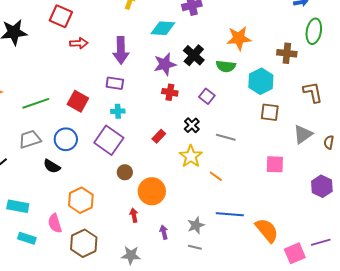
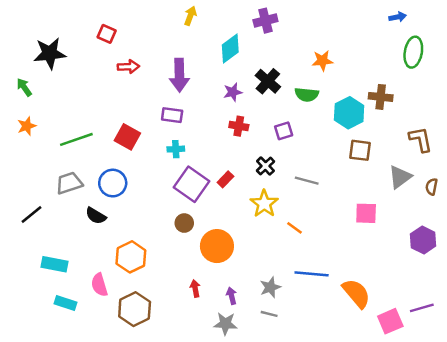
red square: (61, 16) -> (107, 34), size x0.7
cyan diamond: (163, 28) -> (230, 48), turned -40
orange star: (239, 38) -> (322, 61), size x0.7
brown cross: (287, 53) -> (381, 97), moved
purple star: (165, 64) -> (233, 92), size x0.7
brown L-shape: (313, 92) -> (421, 139), moved
purple square: (207, 96) -> (284, 131), turned 35
purple square: (109, 140) -> (192, 184), moved
red arrow: (134, 215) -> (195, 288), moved
gray star: (131, 255) -> (225, 324), moved

